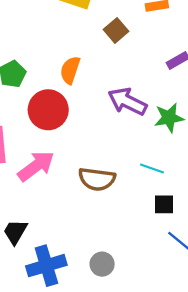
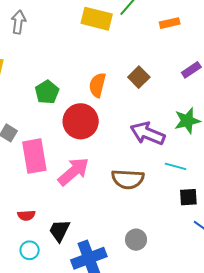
brown square: (116, 30) -> (139, 77), moved
purple arrow: (127, 102) -> (148, 133), moved
gray circle: (102, 264) -> (136, 240), moved

